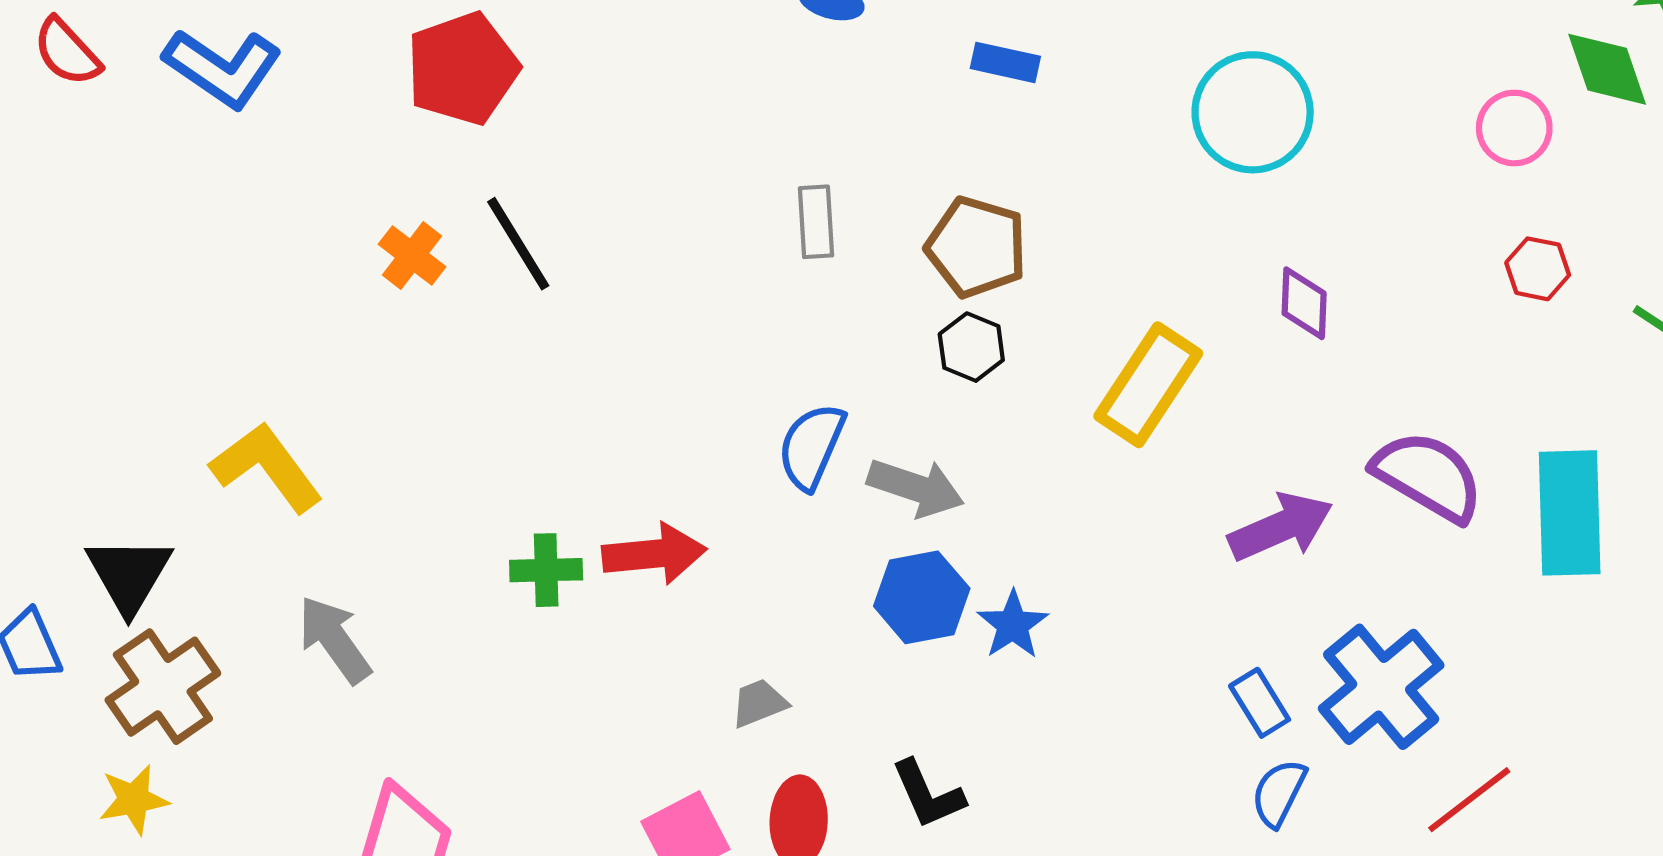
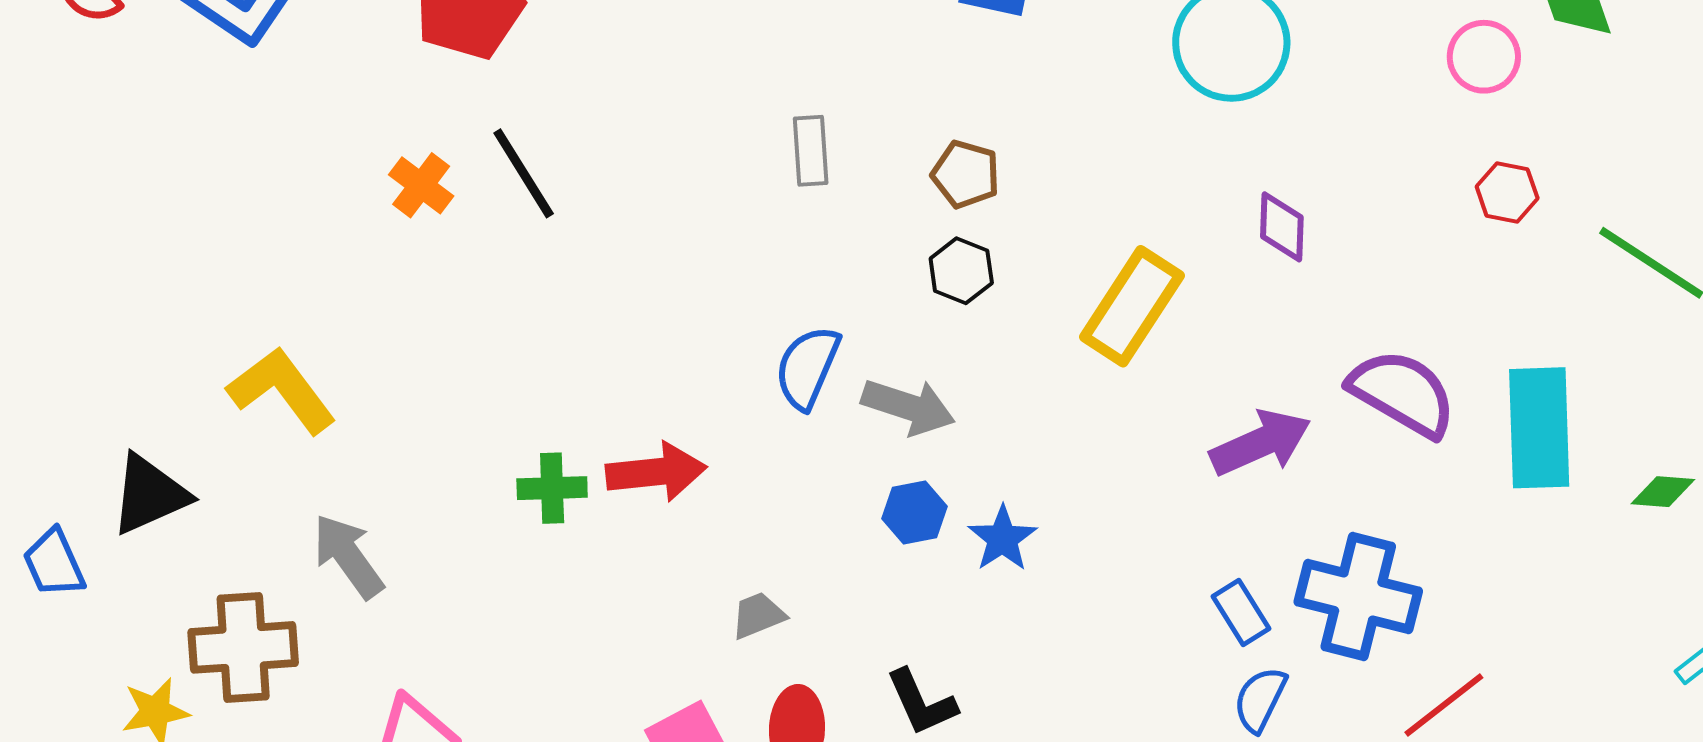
brown pentagon: (976, 247) -> (966, 174), size x0.7
black triangle: (129, 575) -> (150, 494), turned 36
blue hexagon: (922, 597) -> (915, 512), size x0.7
brown cross: (163, 687) -> (243, 647), moved, turned 31
blue cross: (1381, 687) -> (1358, 597), turned -36

